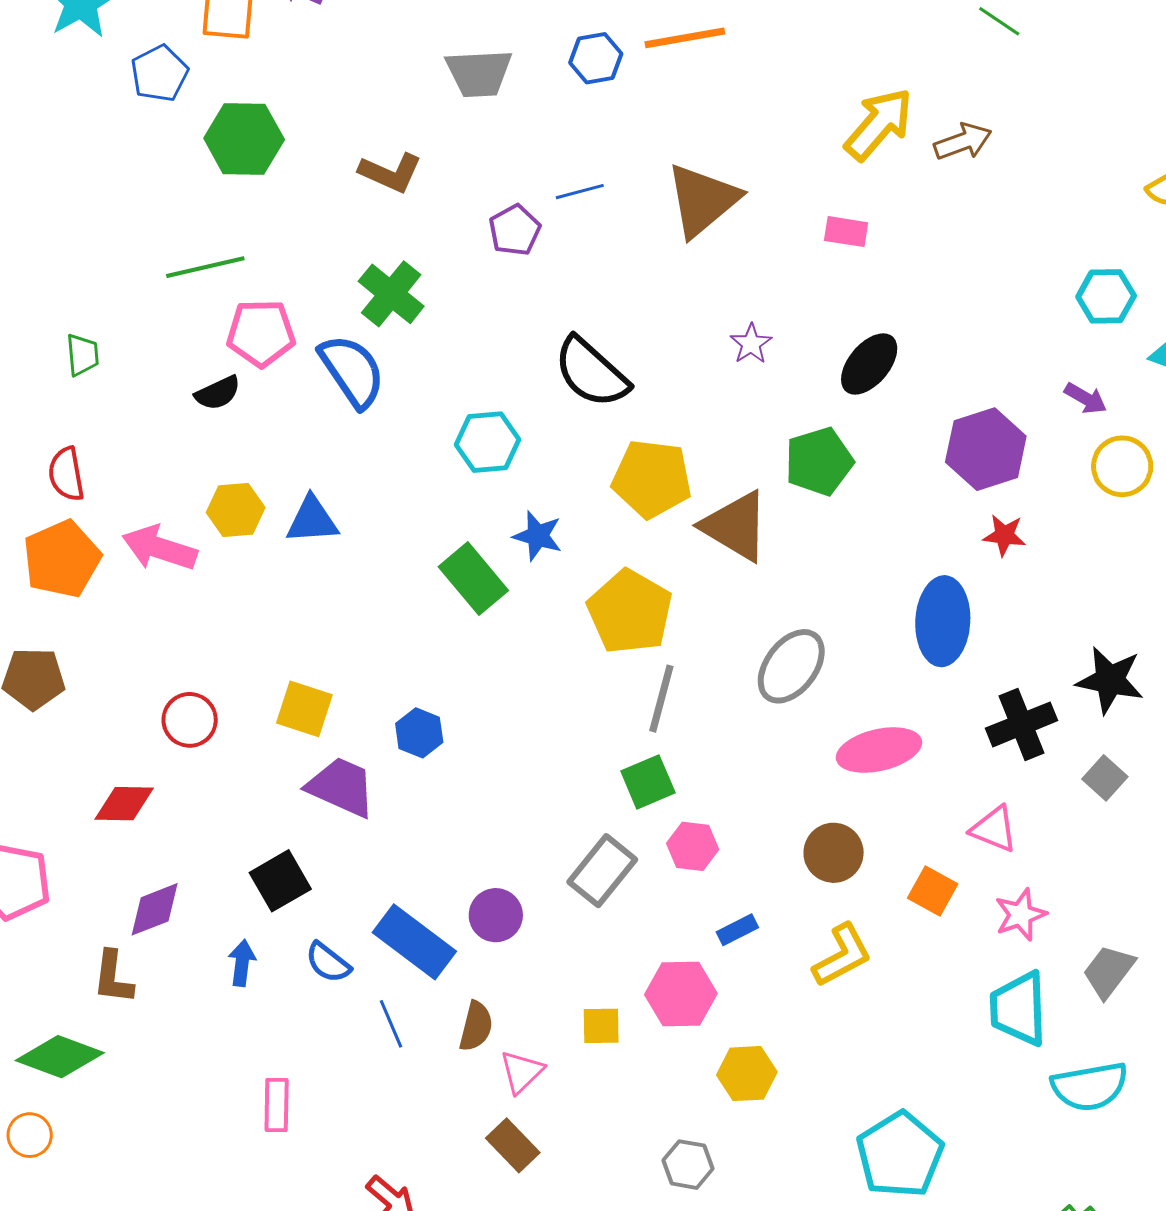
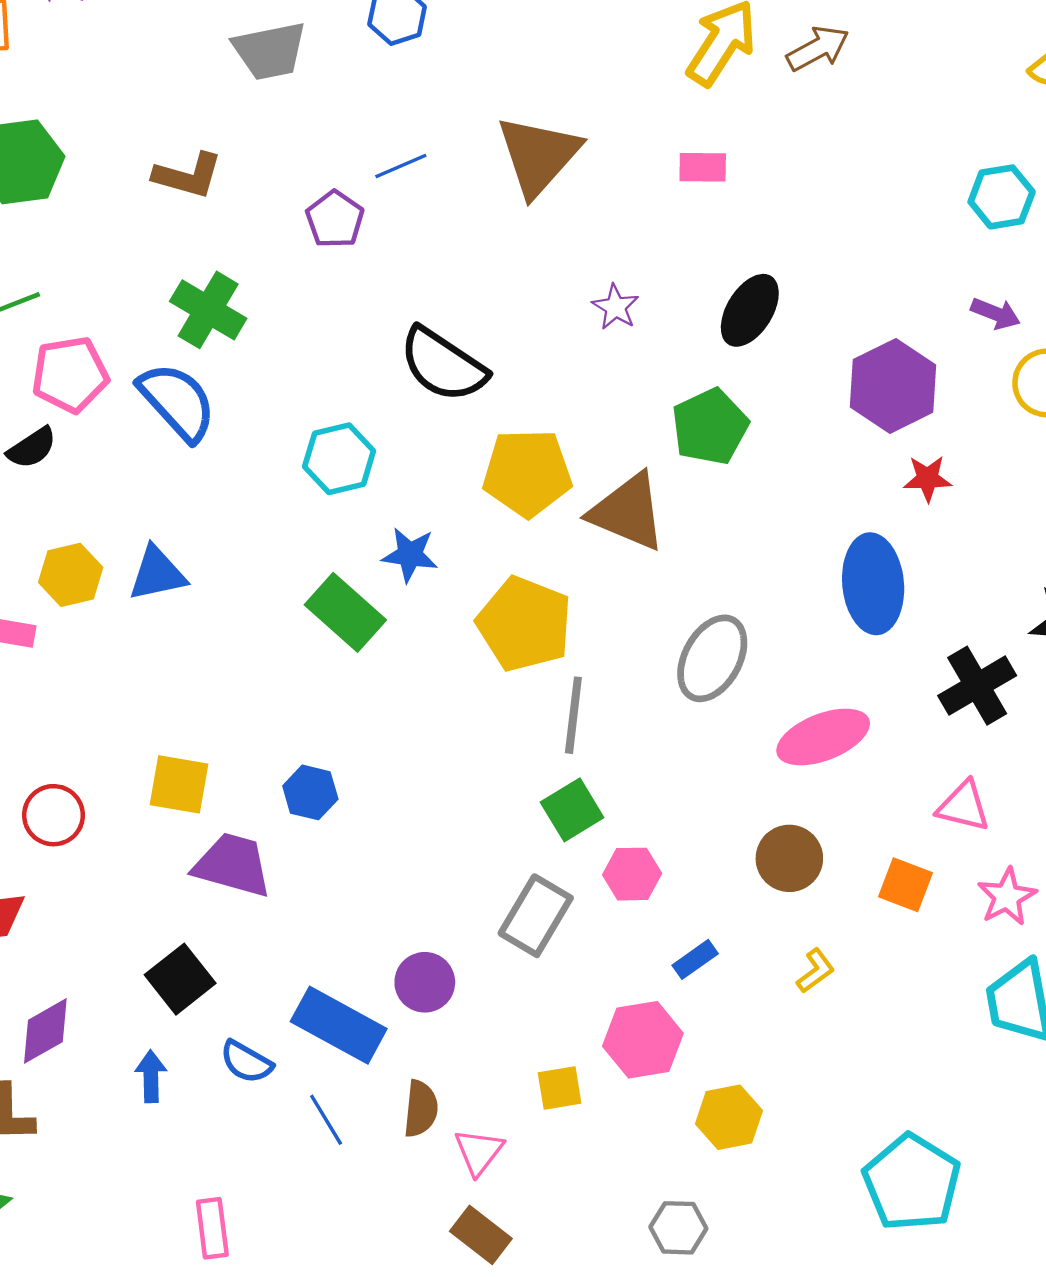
yellow L-shape: (842, 955) -> (816, 971), size x0.6

